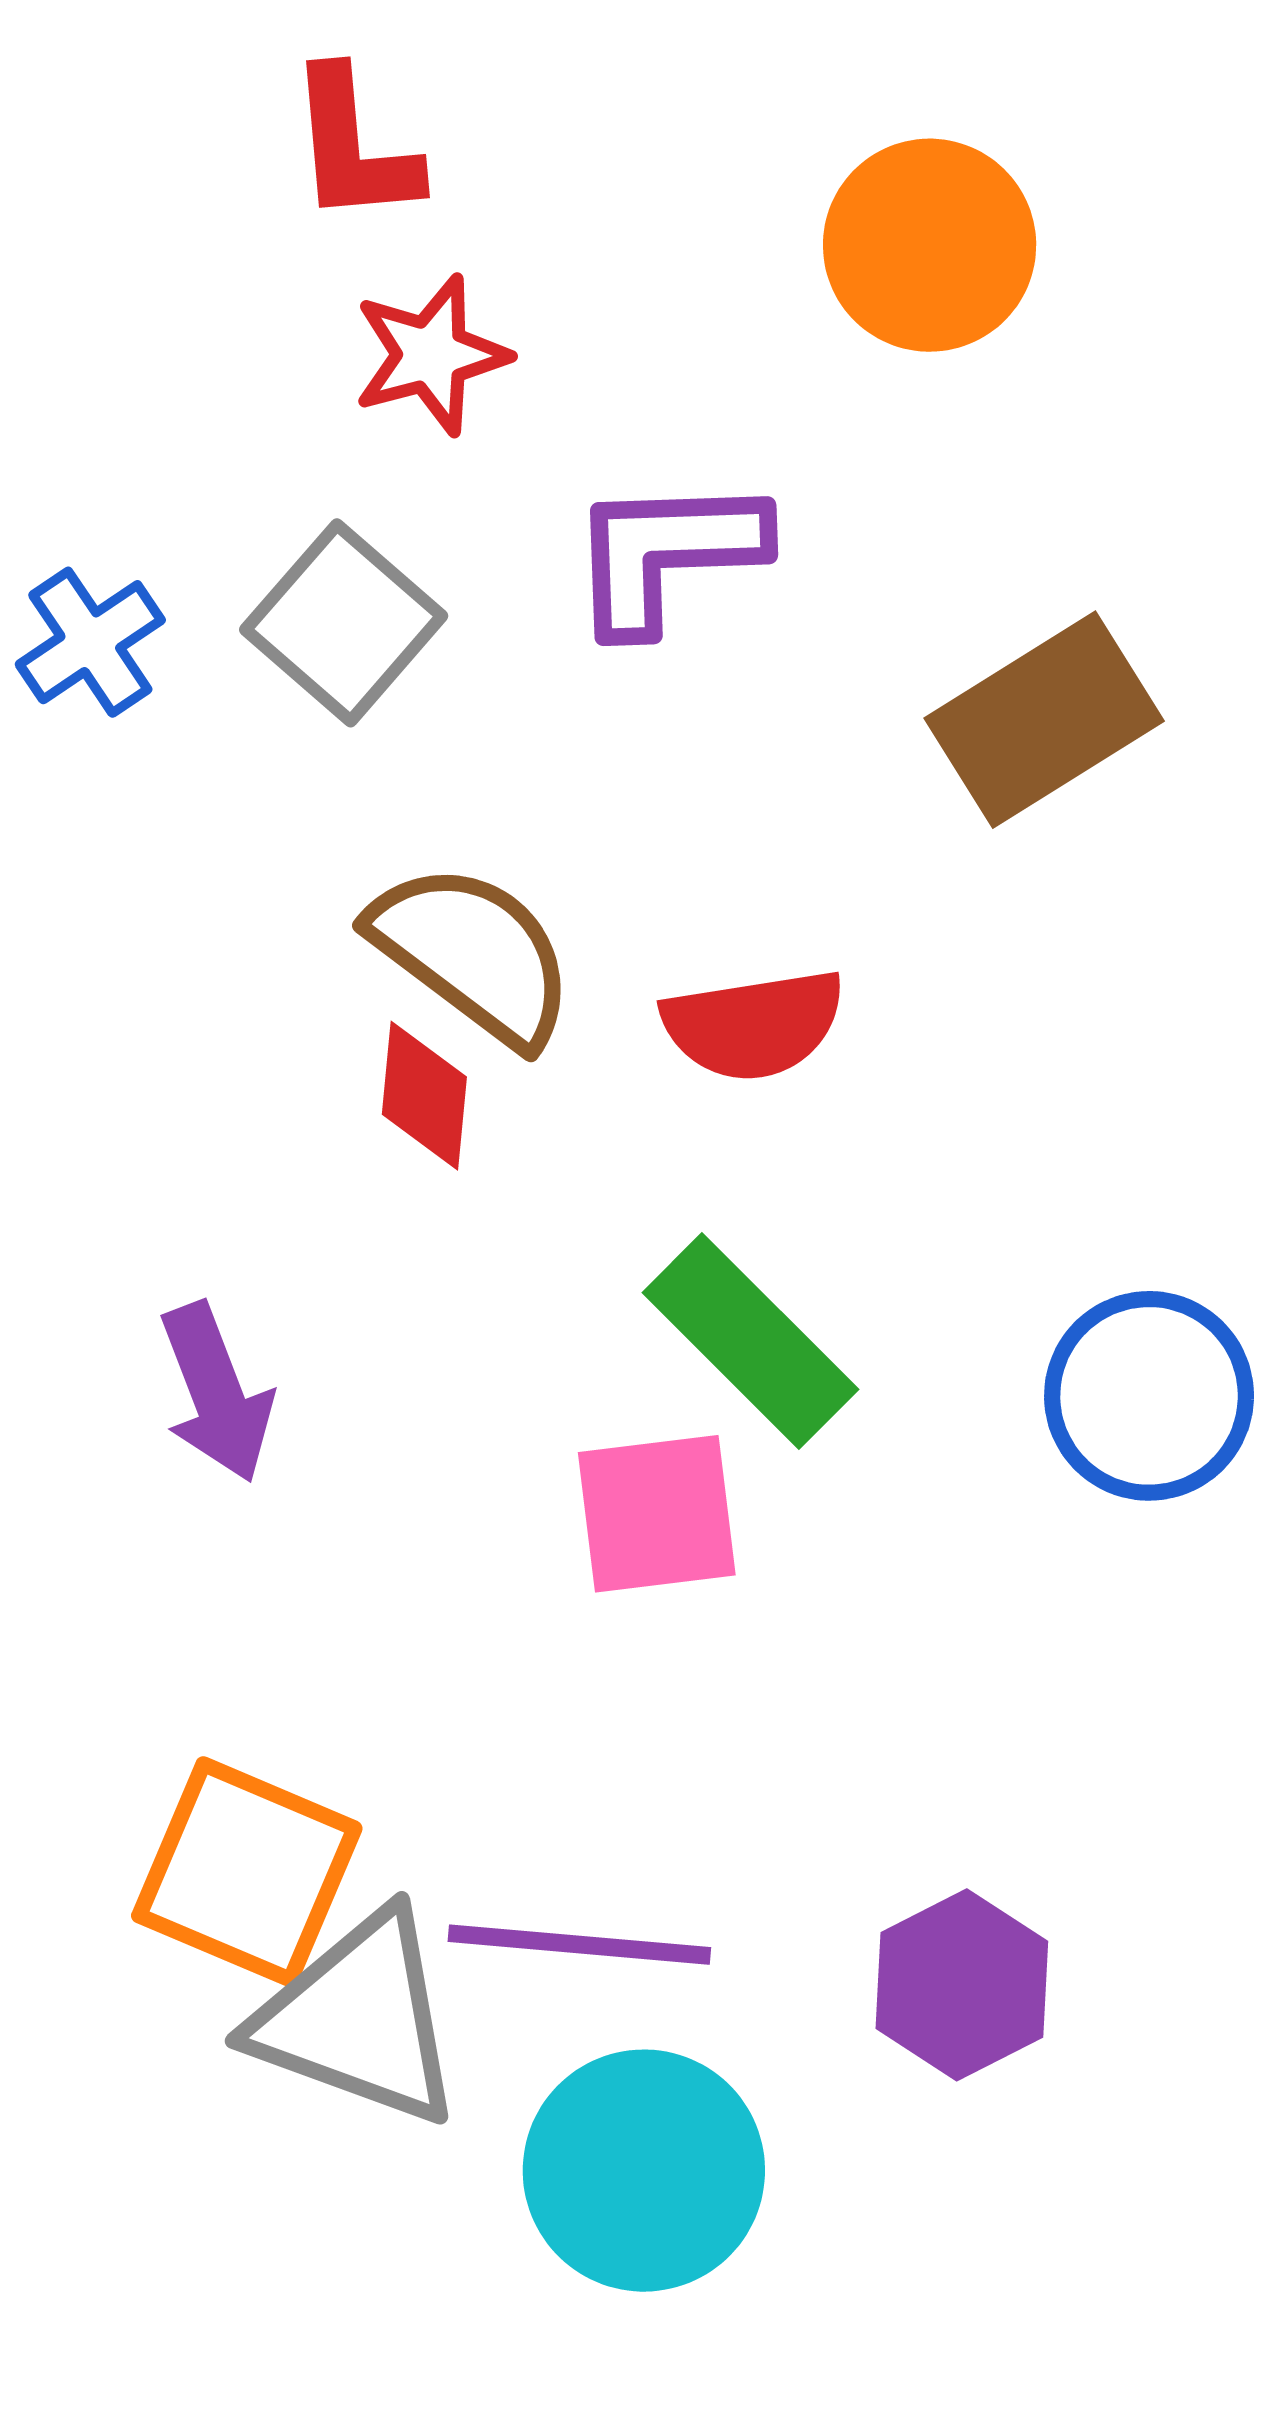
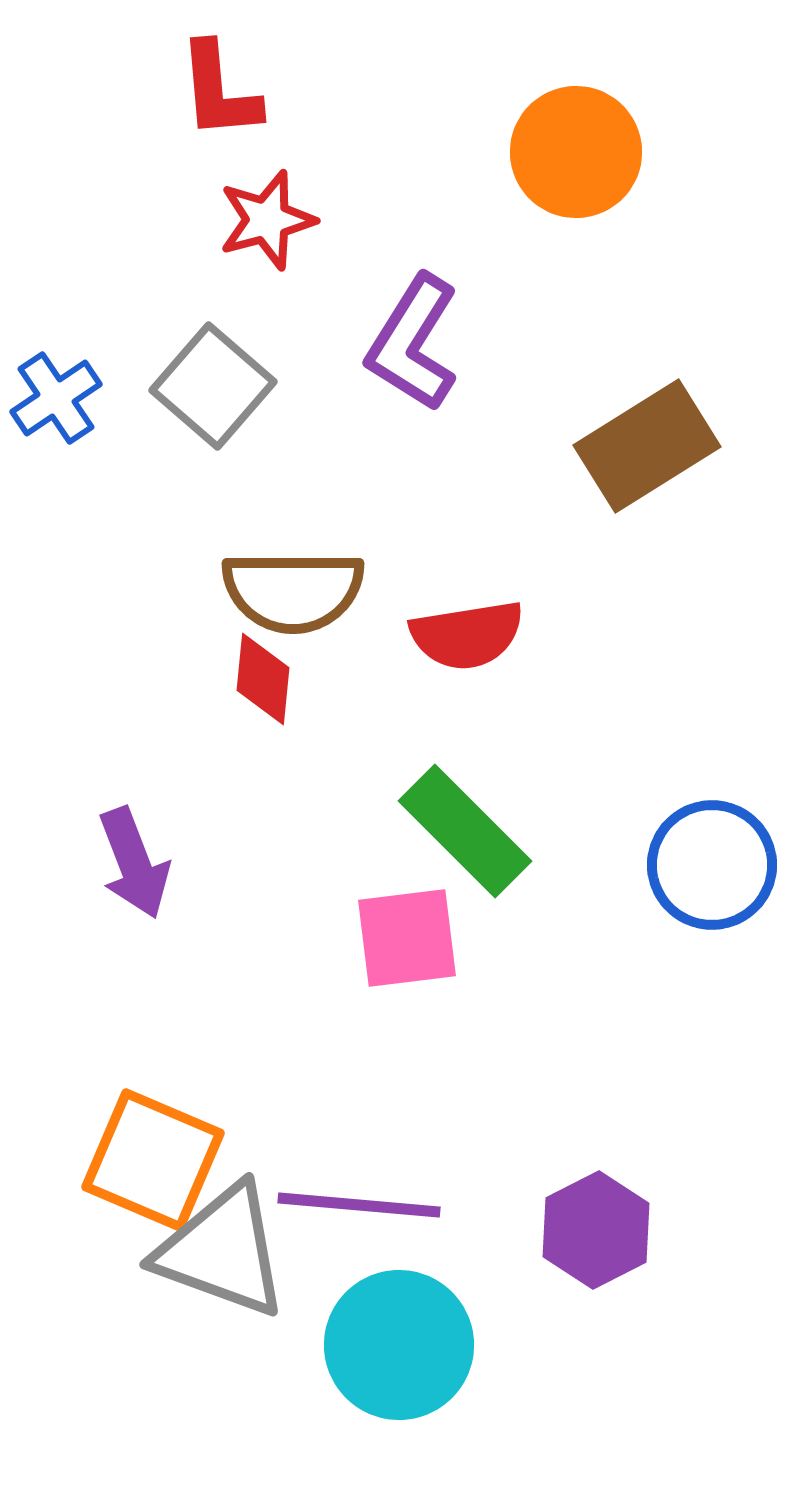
purple L-shape: (666, 553) -> (413, 343), turned -56
brown semicircle: (473, 954) -> (293, 591), turned 143

